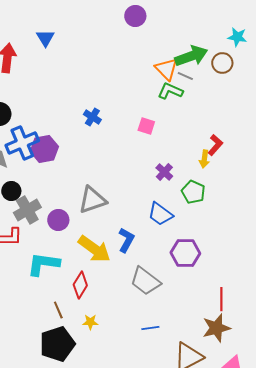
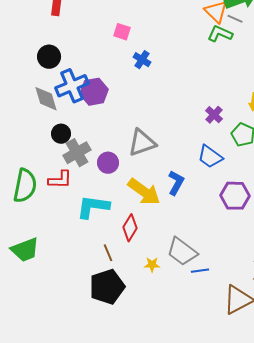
pink square: (146, 126) -> (122, 32), moved
gray trapezoid: (145, 281) -> (182, 252), moved
yellow star: (90, 322) -> (152, 265), moved

